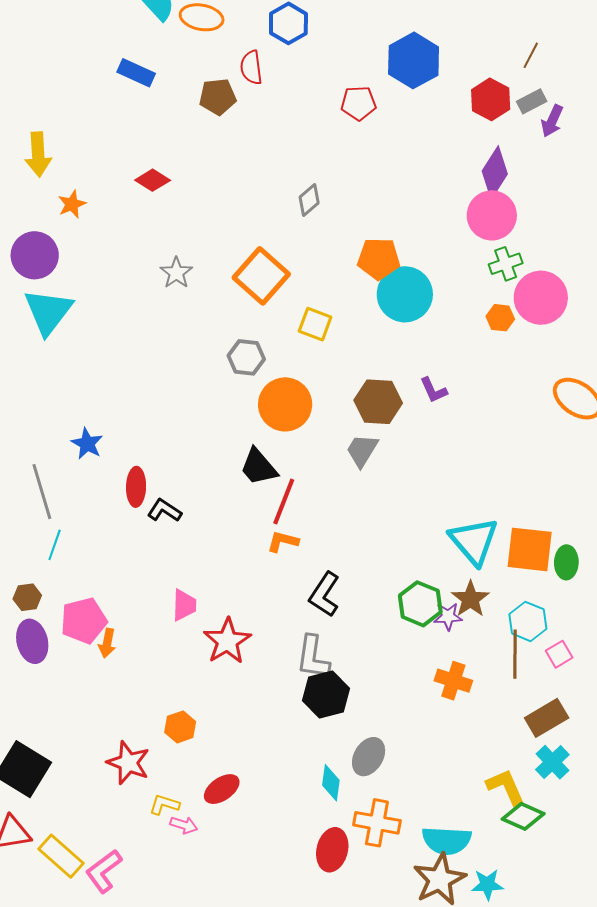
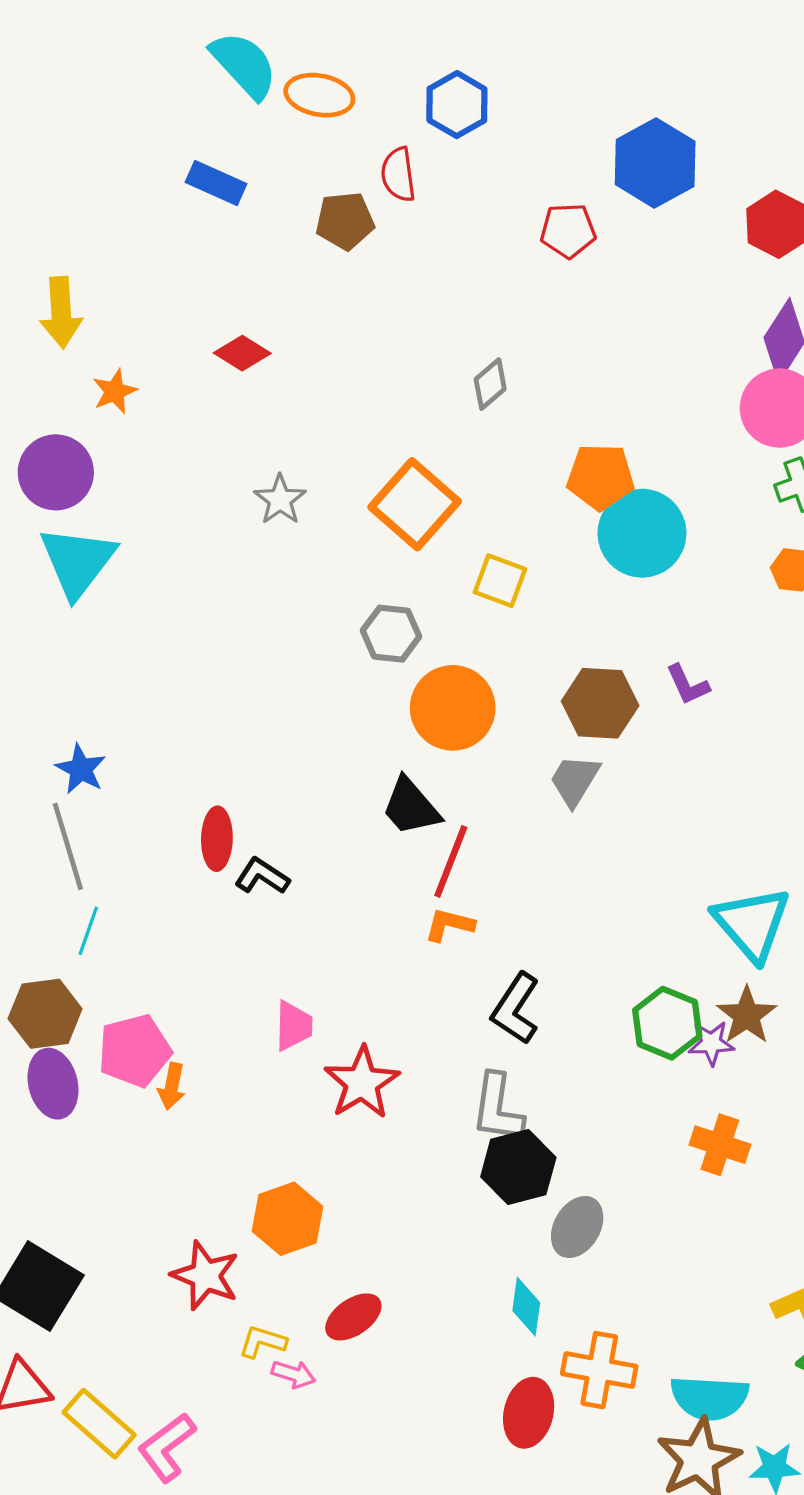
blue star: (87, 444) -> (81, 769), moved
brown hexagon: (27, 597) -> (45, 1014), size x1.6
orange hexagon: (180, 727) -> (287, 1219), size x1.4
gray ellipse: (369, 757) -> (577, 1227), moved

